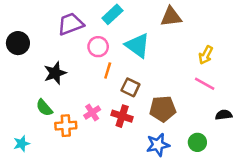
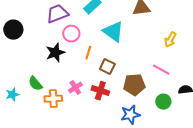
pink circle: (98, 47) -> (71, 34), moved
black star: (55, 73) -> (55, 53), moved
pink line: (205, 84) -> (161, 70), moved
green circle: (197, 142) -> (163, 102), moved
cyan star: (22, 144) -> (12, 95), moved

